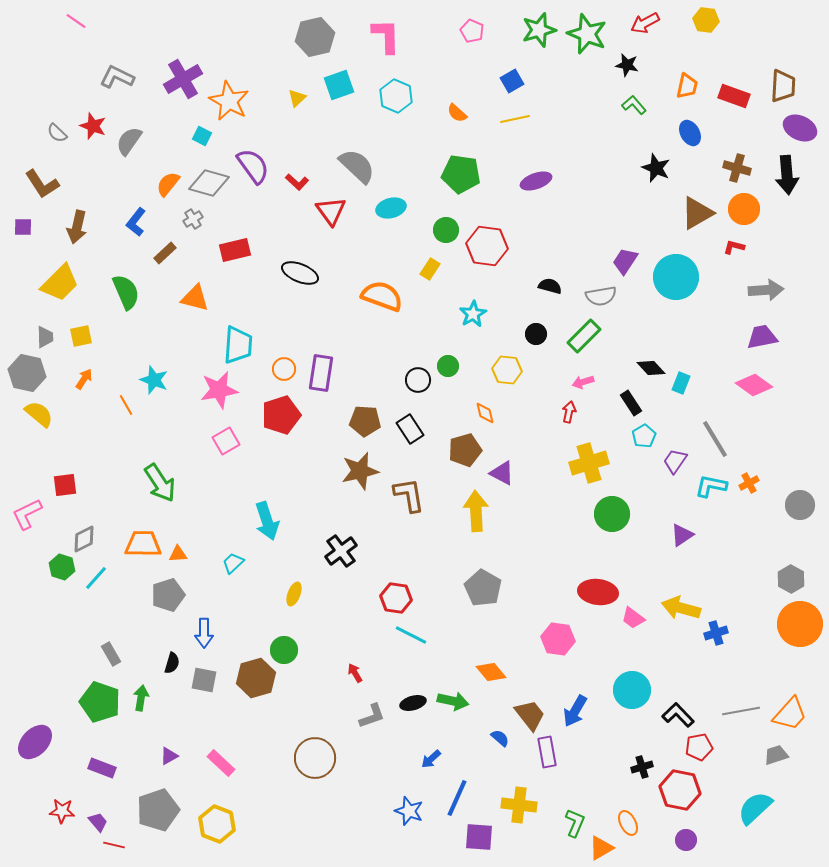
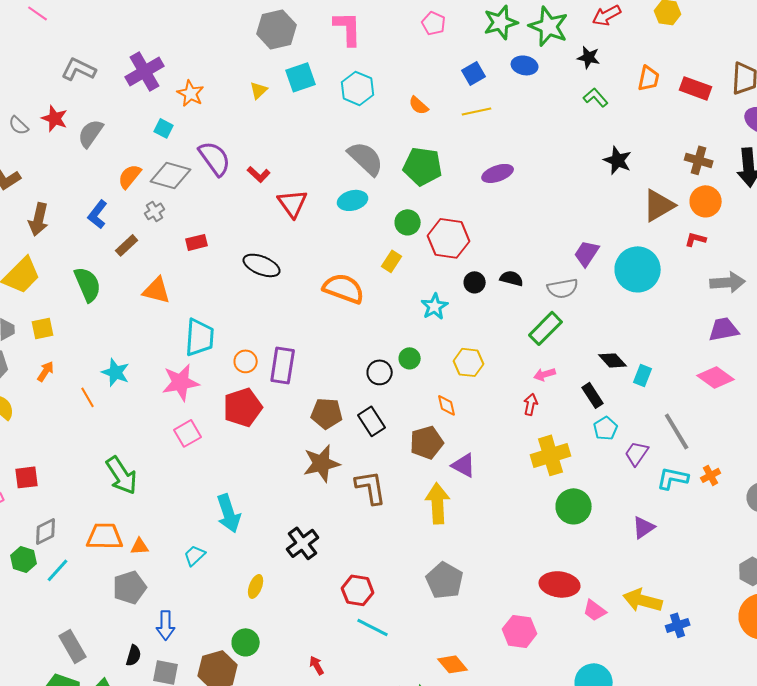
orange star: (229, 101) -> (191, 93), size x0.7
blue ellipse: (690, 133) -> (525, 65), moved, turned -50
gray semicircle: (357, 166) -> (366, 158), moved
red rectangle: (235, 250) -> (197, 242), size x0.7
black circle: (536, 334) -> (475, 282), moved
gray rectangle: (111, 654) -> (73, 646), size x1.4

